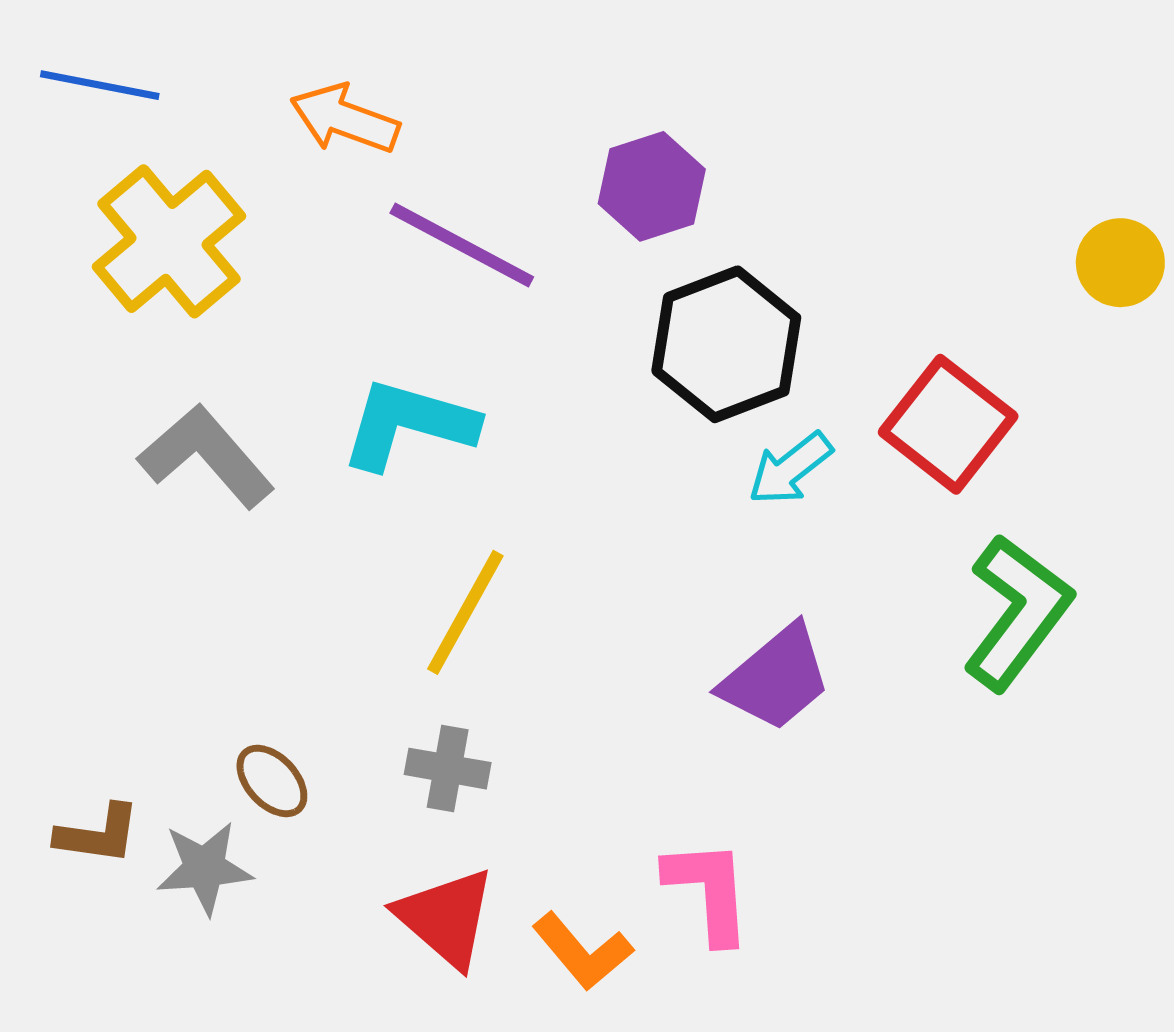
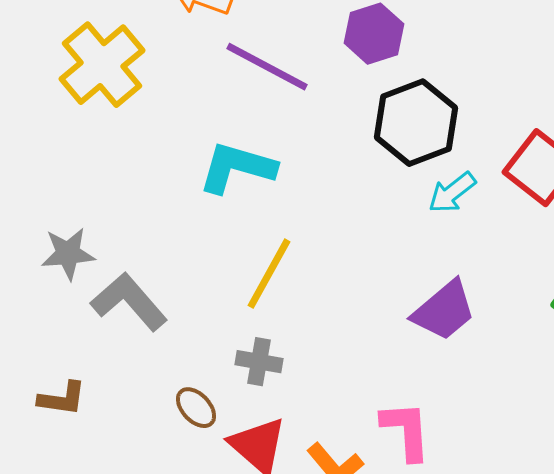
gray L-shape: (206, 456) -> (129, 302), moved
brown ellipse: (272, 781) -> (196, 408), moved
gray star: (204, 868) -> (68, 254), moved

